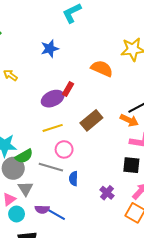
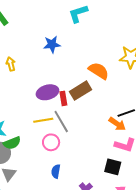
yellow arrow: (10, 75) -> (11, 64), turned 32
red rectangle: (68, 89) -> (63, 98), moved, turned -48
brown rectangle: (91, 120) -> (80, 91), moved
gray line: (51, 167) -> (61, 121), moved, turned 35

